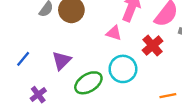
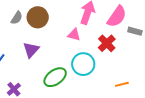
purple triangle: (62, 60) -> (31, 50), moved

